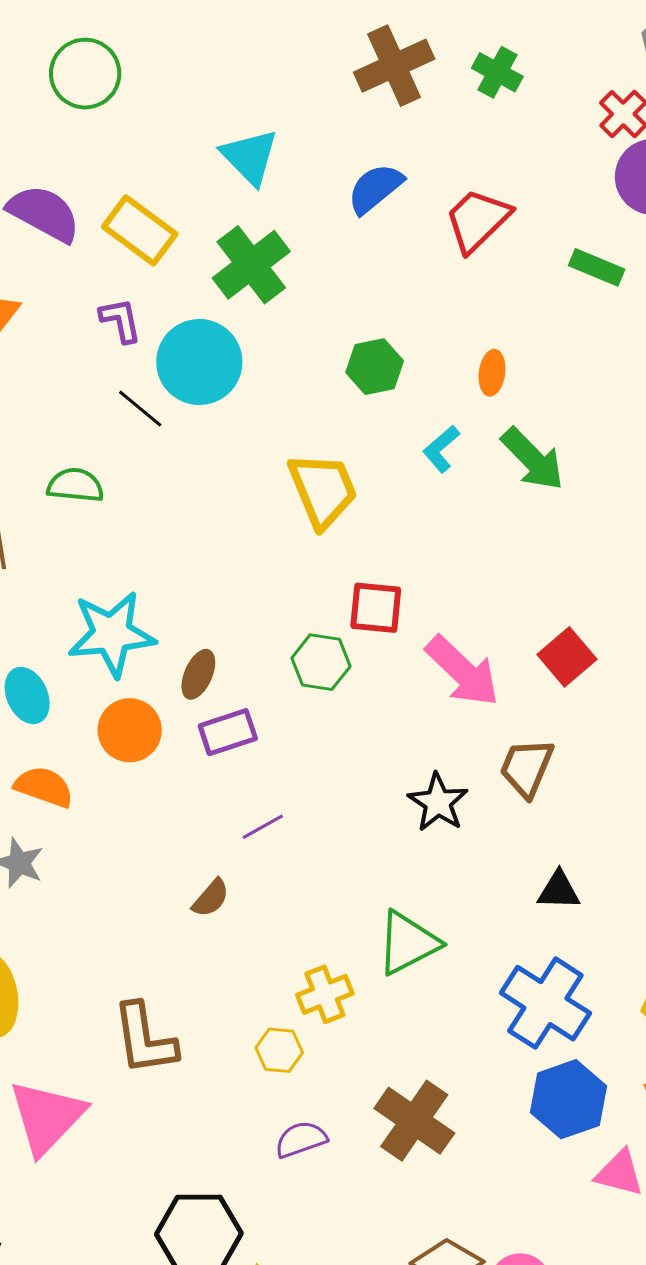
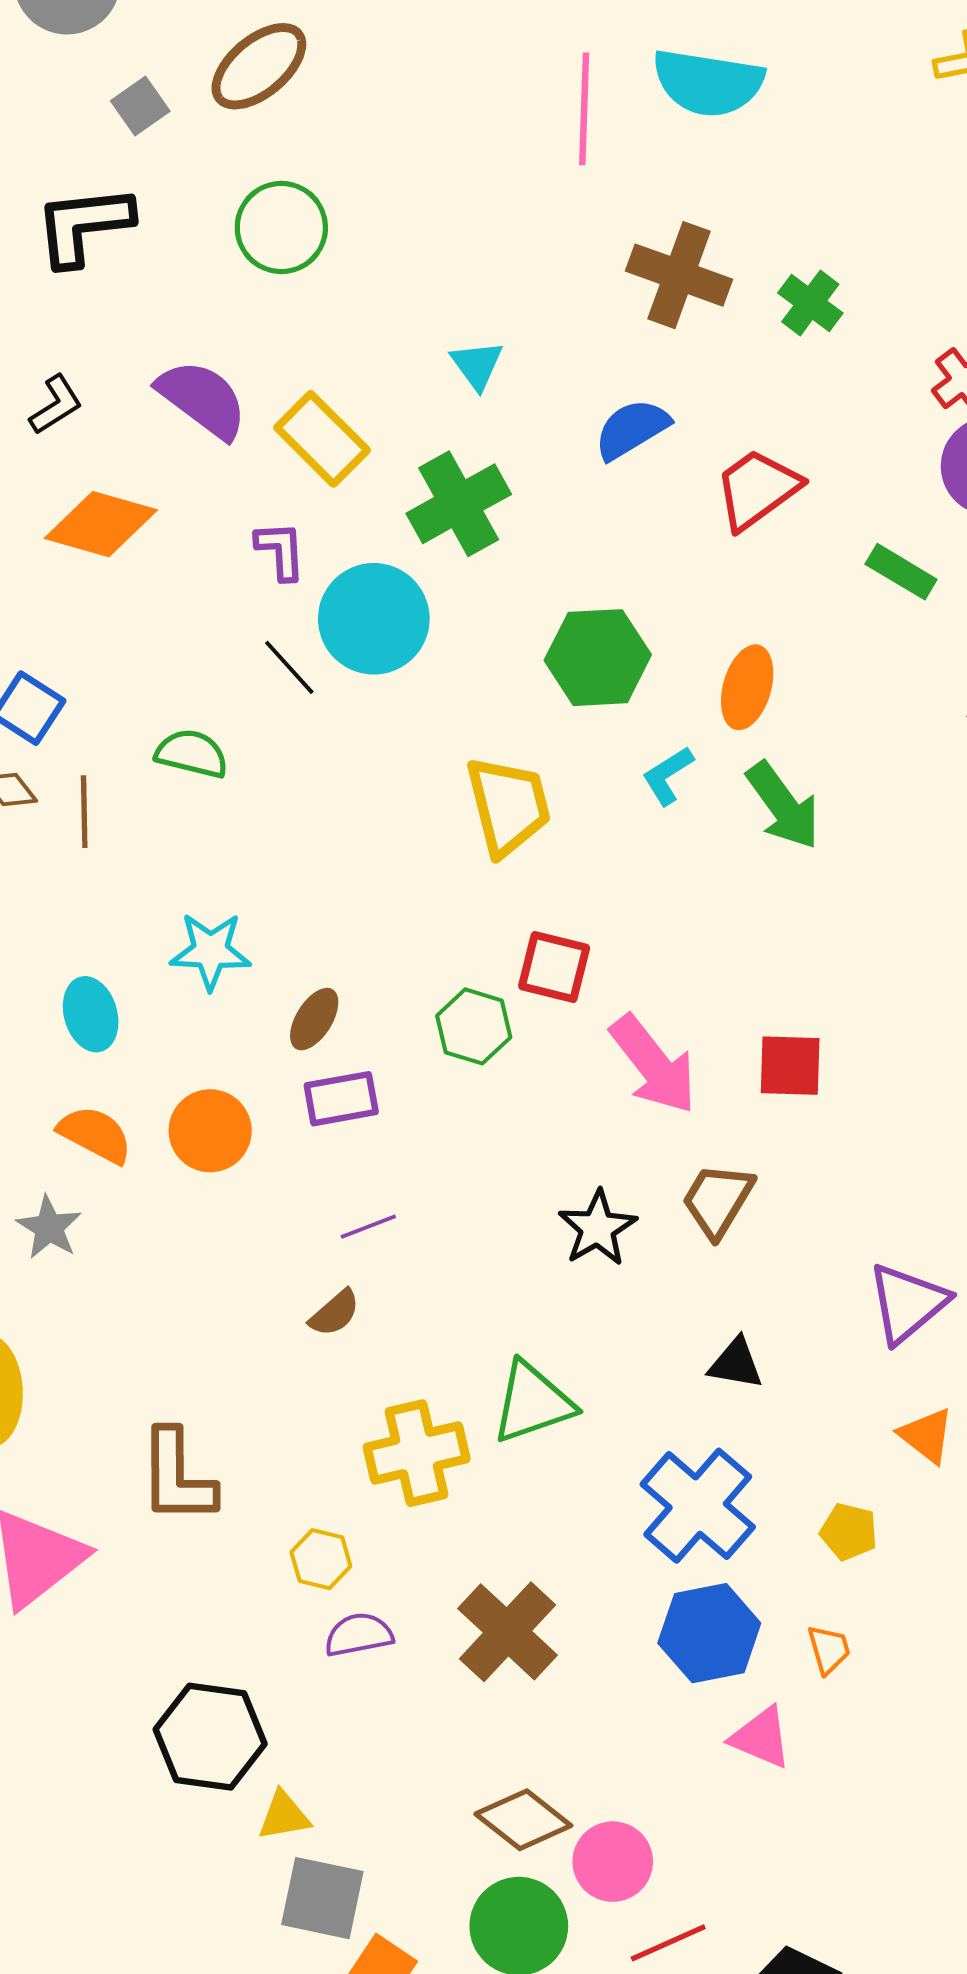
brown cross: (394, 66) -> (679, 275), turned 36
cyan triangle: (250, 157) -> (477, 365), size x0.7
green hexagon: (375, 367) -> (598, 658), size x1.4
orange ellipse: (492, 373) -> (747, 687), size x1.4
cyan star: (112, 634) -> (210, 951), size x0.7
red square: (567, 657) -> (790, 1066), turned 34
orange circle: (130, 730) -> (210, 1131), moved
brown semicircle: (211, 898) -> (335, 1313), moved
yellow cross: (325, 994) -> (417, 1453), size x1.4
yellow hexagon: (279, 1050) -> (321, 1559), moved

